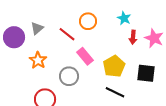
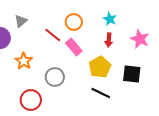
gray triangle: (37, 28) -> (21, 21), moved
red arrow: (133, 37) -> (109, 40), moved
pink rectangle: (85, 56) -> (74, 47), moved

